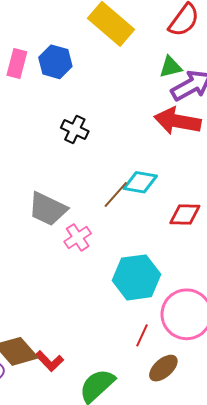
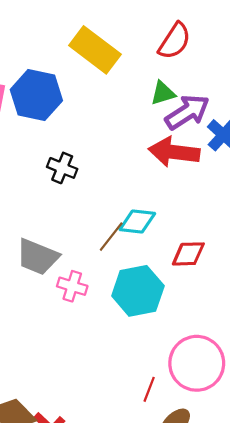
blue hexagon: (55, 62) -> (36, 95), size x1.4
pink cross: (78, 237) -> (72, 286), turned -36
cyan hexagon: (136, 277) -> (138, 291), moved

